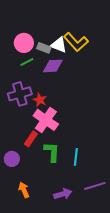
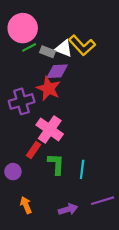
pink circle: (24, 43) -> (23, 28), moved, size x1.4
green line: (27, 62) -> (29, 47), moved
red star: (40, 100) -> (49, 88), moved, size x1.6

